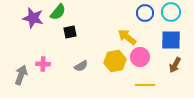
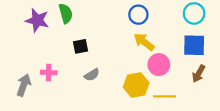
green semicircle: (58, 12) -> (66, 13), turned -54
blue circle: (145, 13) -> (138, 15), moved
black square: (70, 32) -> (80, 46), moved
yellow hexagon: (115, 61) -> (136, 85), moved

